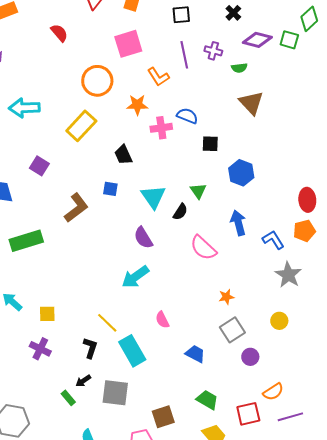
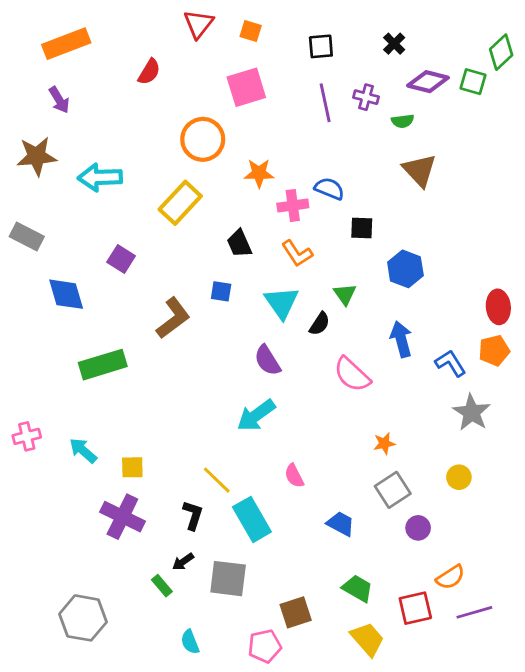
red semicircle: (59, 33) -> (149, 72), turned 72
orange L-shape: (158, 77) -> (297, 253), moved
purple cross: (40, 349) -> (122, 517), size x1.4

